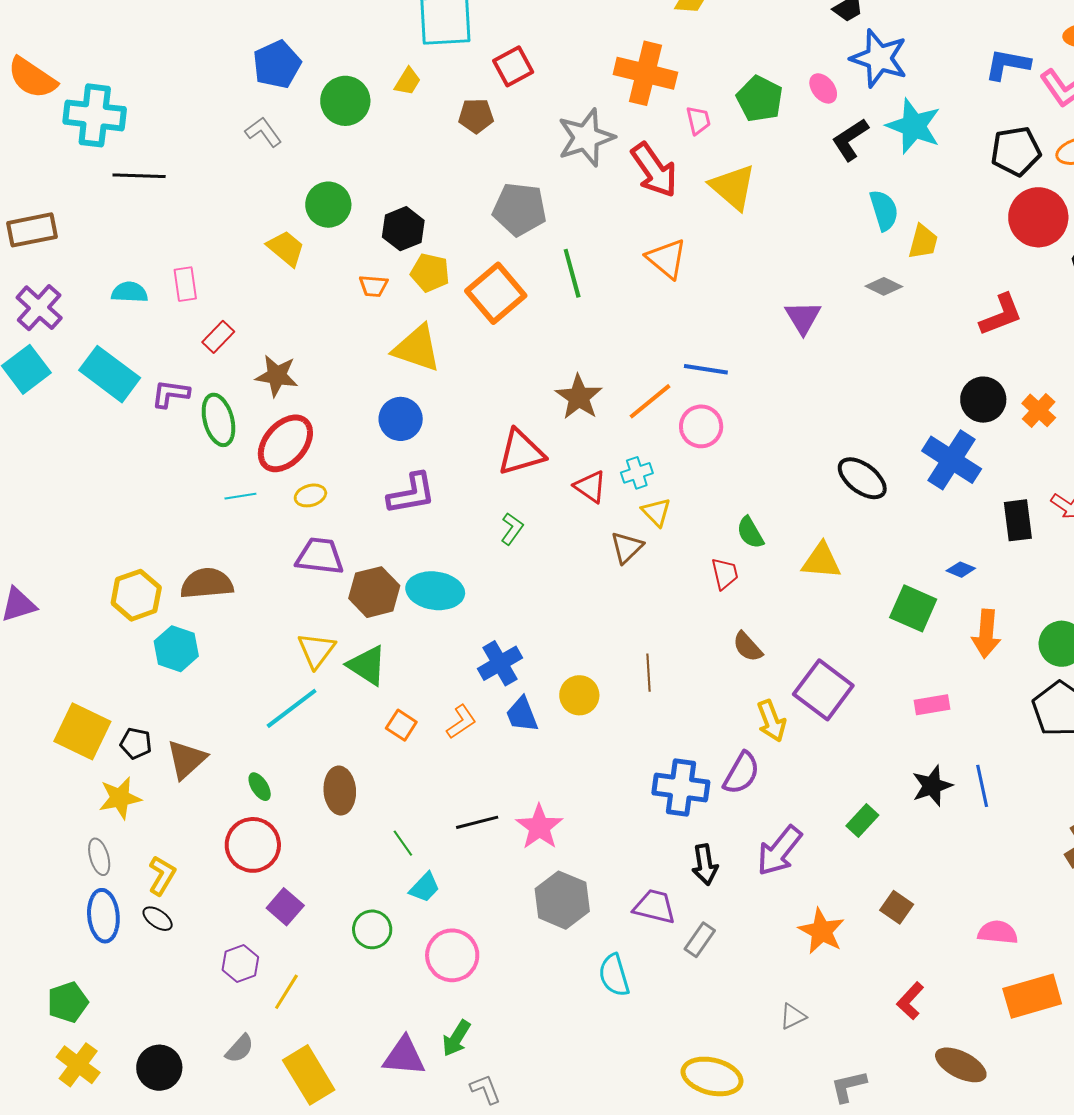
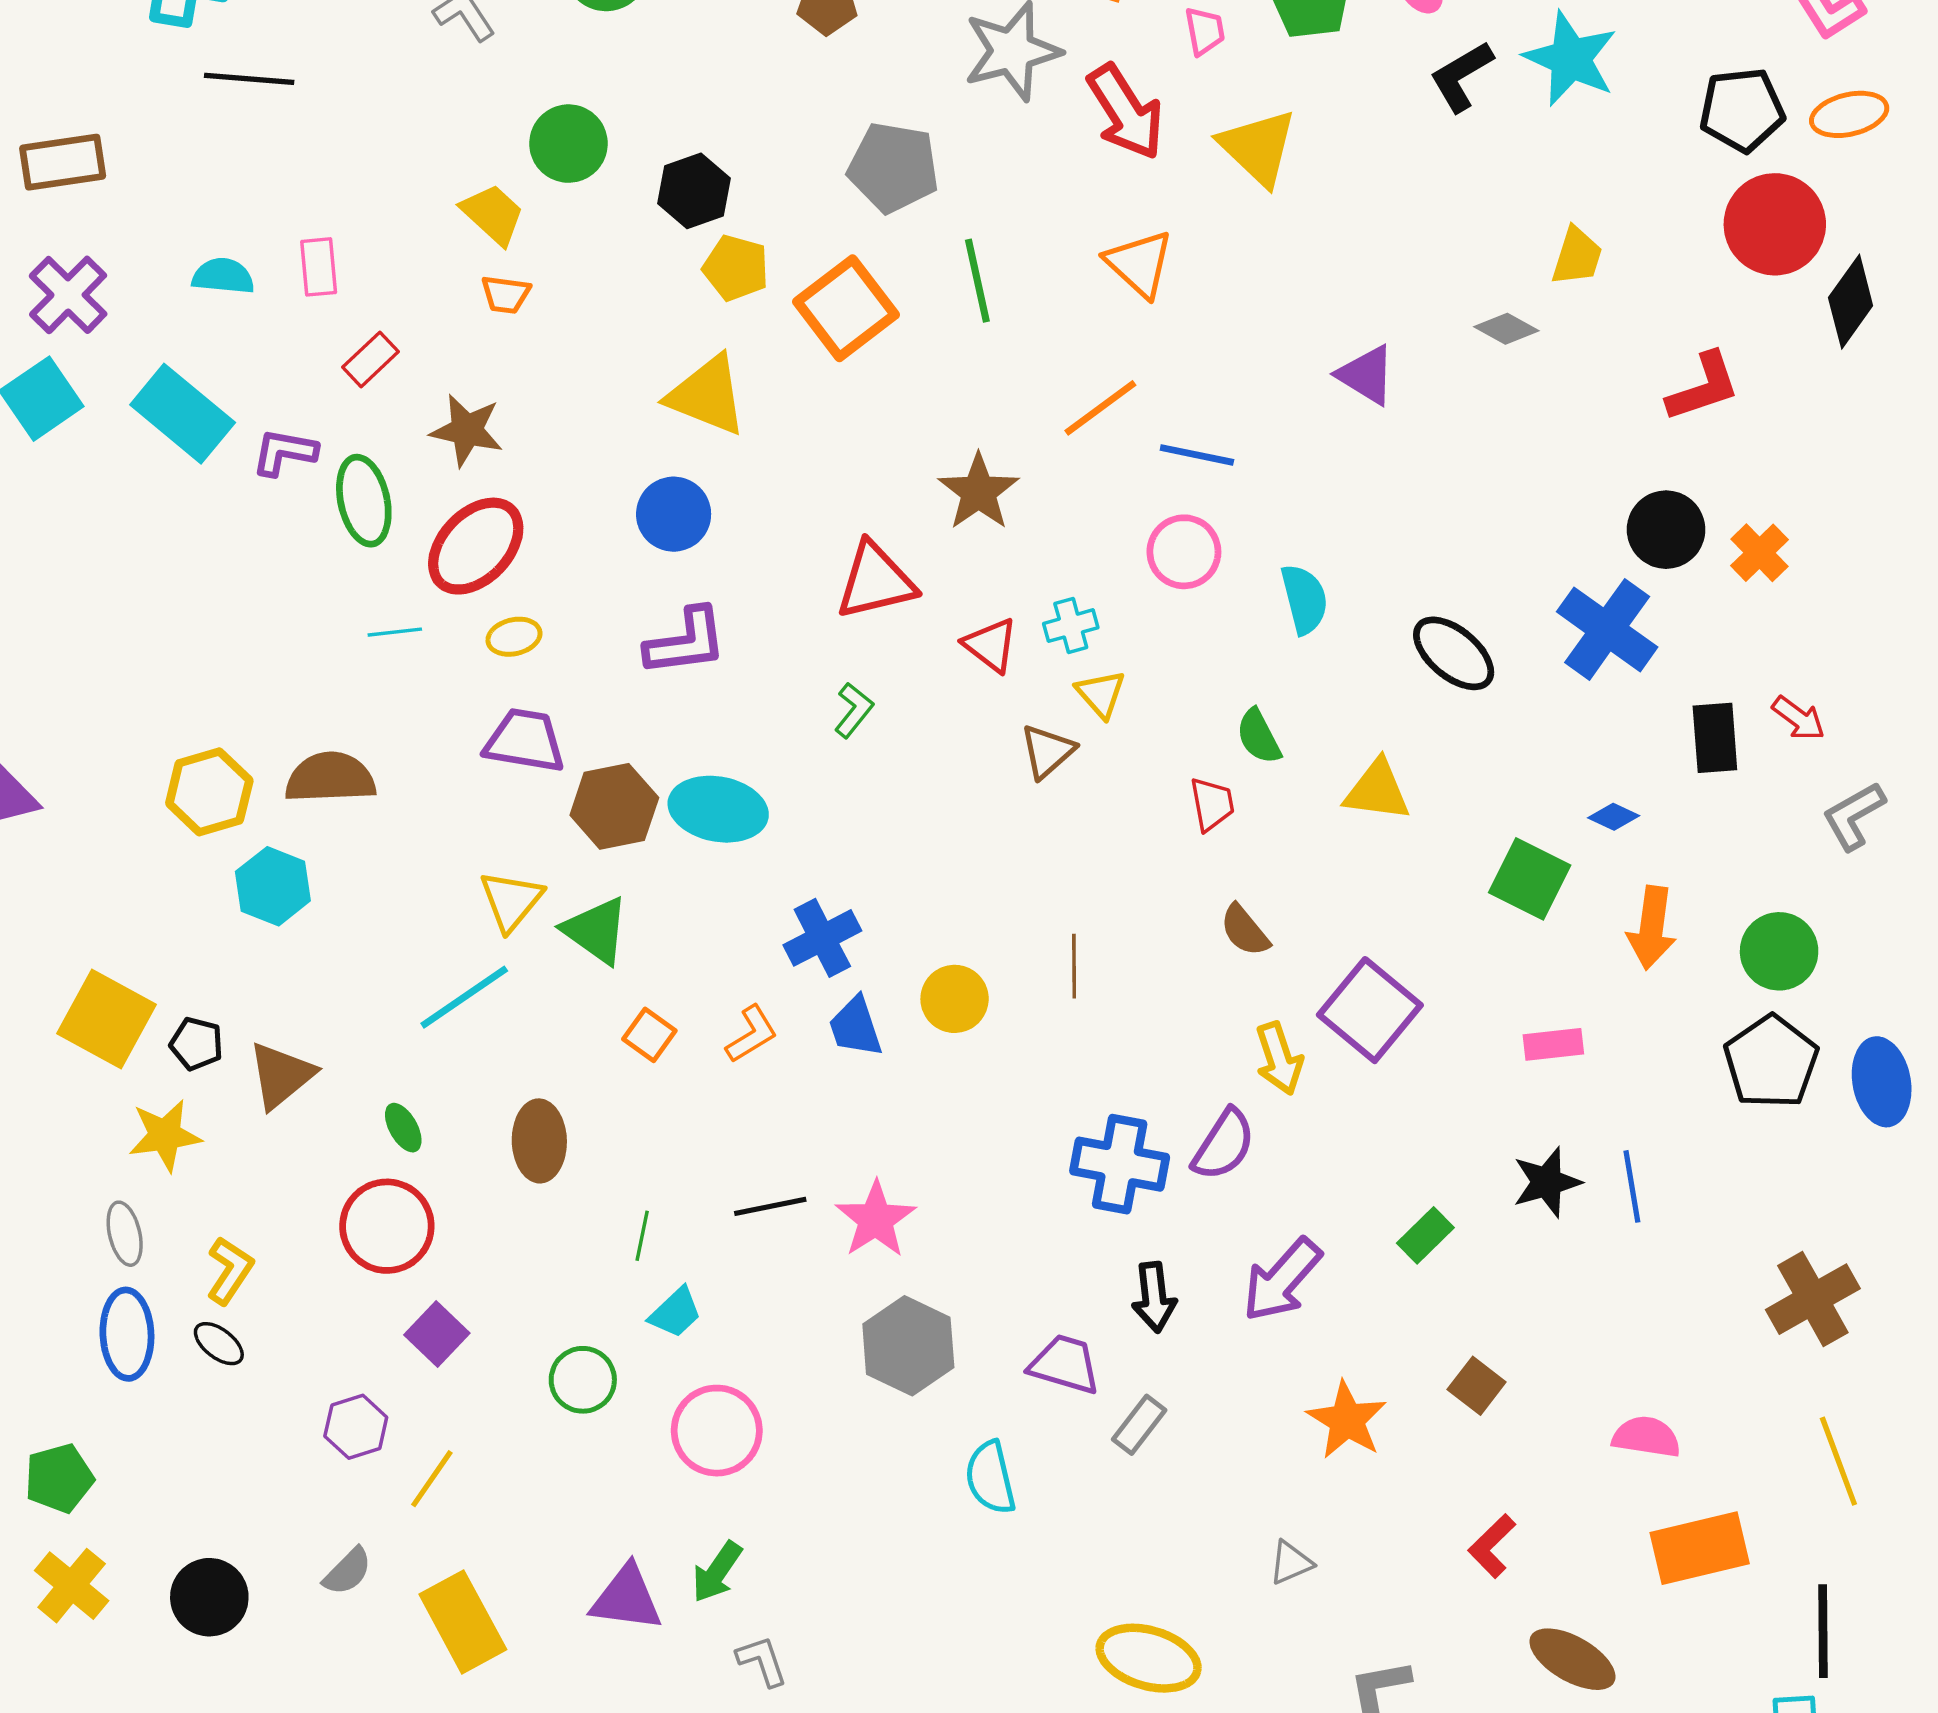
cyan semicircle: (884, 210) -> (1304, 599), moved
orange trapezoid: (373, 286) -> (506, 294), moved
purple triangle: (803, 317) -> (1366, 375), turned -30
orange line: (650, 401) -> (1100, 408), moved
green line: (403, 843) -> (642, 1236), turned 44

